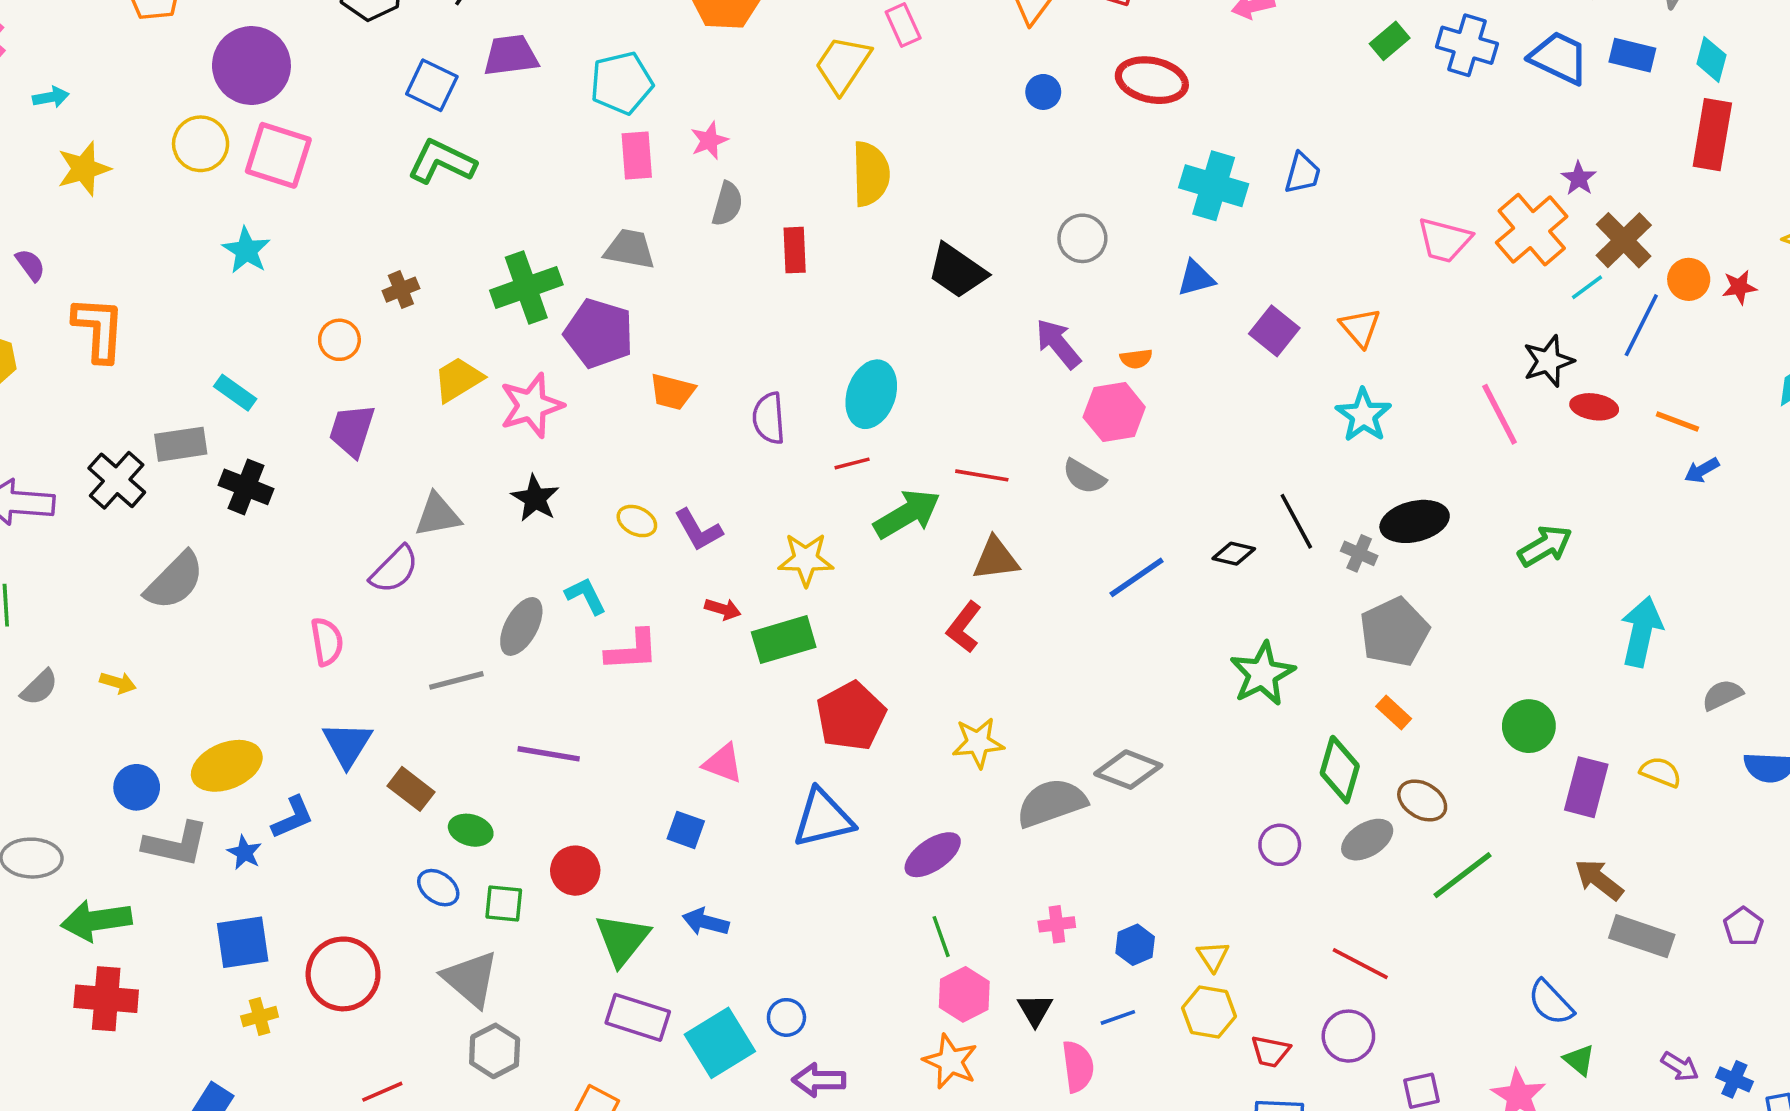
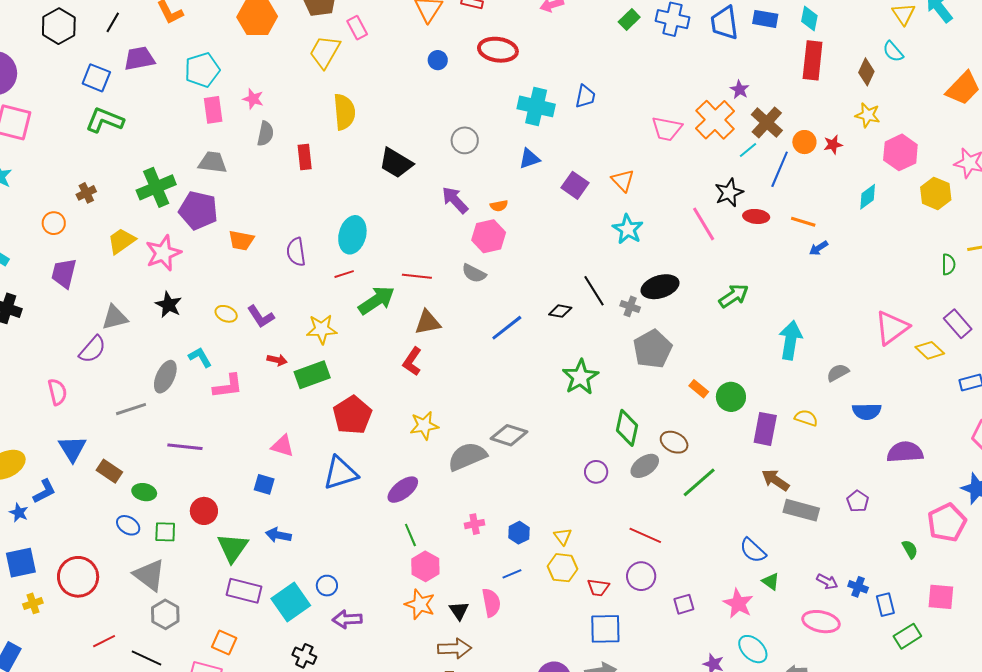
blue trapezoid: (1559, 58) -> (724, 23), turned -120
pink star: (709, 140) -> (253, 99), turned -30
orange rectangle: (1394, 713) -> (699, 389), moved
black triangle: (1035, 1010) -> (459, 611), moved

